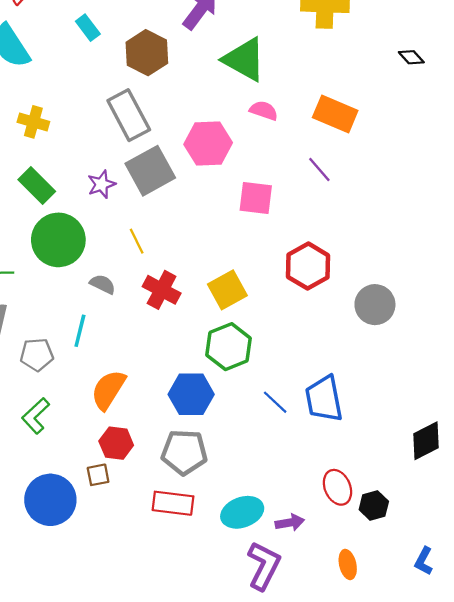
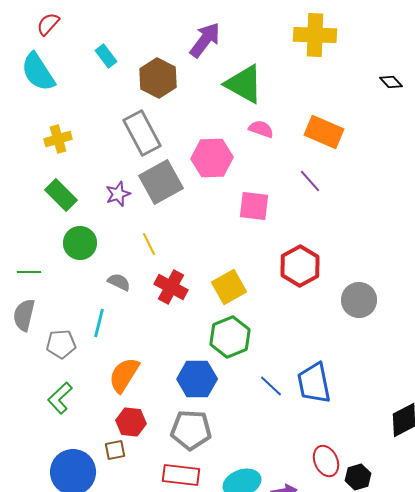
yellow cross: (33, 122) -> (58, 139), turned -32
green circle: (58, 240) -> (80, 243), size x0.7

